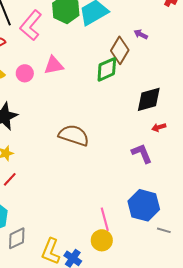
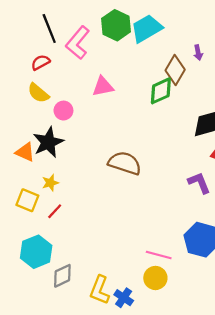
purple arrow: (141, 34) -> (198, 53), turned -128
pink circle: (25, 73) -> (63, 111), moved
pink line: (105, 219) -> (159, 255), turned -60

